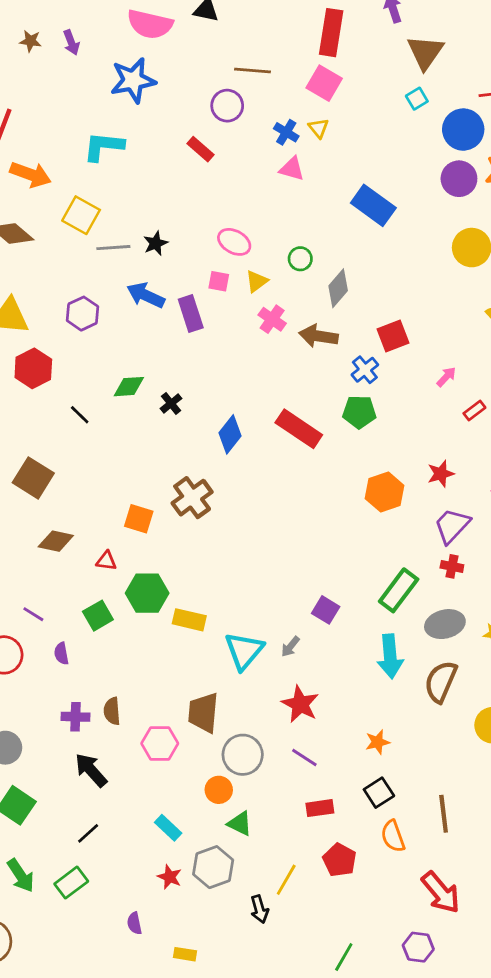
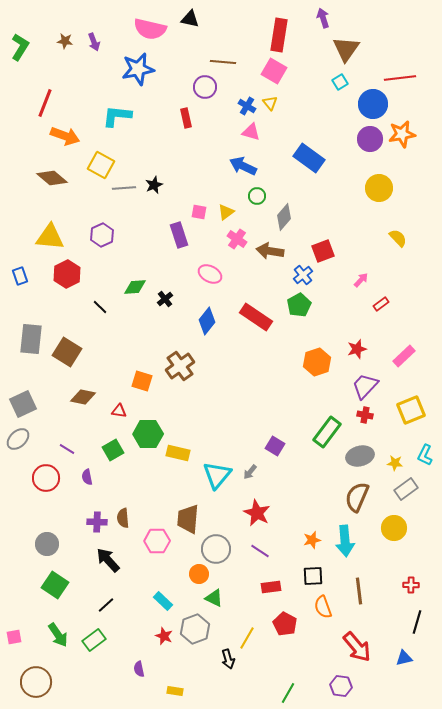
red rectangle: (200, 149) -> (186, 118), turned 36
pink ellipse: (234, 242) -> (210, 274), moved
blue arrow: (146, 295) -> (243, 166), moved
green pentagon: (359, 412) -> (299, 305), turned -30
cyan arrow: (390, 656) -> (345, 541), moved
black square: (379, 793) -> (313, 576), turned 30

